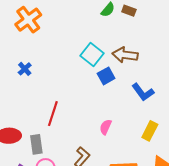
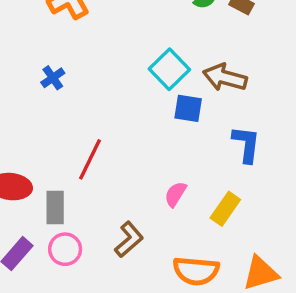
blue square: (106, 76) -> (188, 108), turned 30
blue L-shape: (143, 92) -> (246, 144), turned -145
yellow rectangle: (150, 131) -> (225, 209), moved

